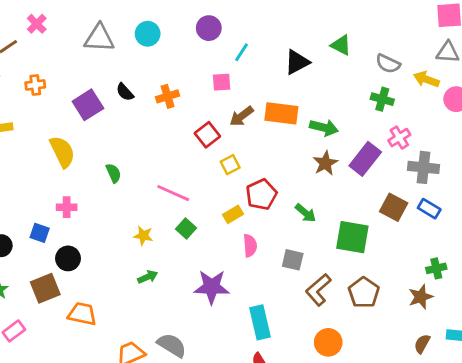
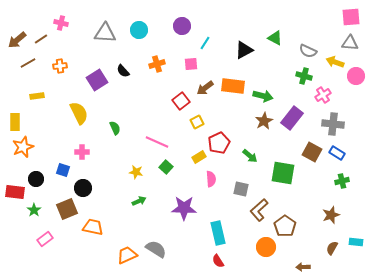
pink cross: (37, 24) -> (61, 23), turned -32
orange cross: (168, 96) -> (157, 64), moved
pink cross: (399, 138) -> (323, 95), moved
green cross: (436, 268) -> (342, 181), moved
brown pentagon: (364, 293) -> (285, 226), moved

